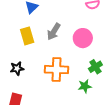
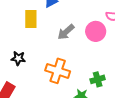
yellow rectangle: (27, 36) -> (31, 19), moved
pink circle: (83, 38) -> (96, 31), moved

